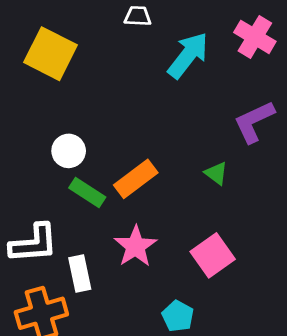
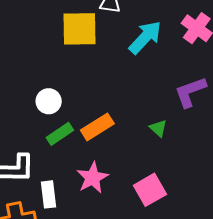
yellow square: (50, 54) -> (80, 29), moved, turned -33
green rectangle: (87, 193) -> (60, 134), turned -72

